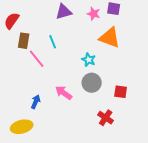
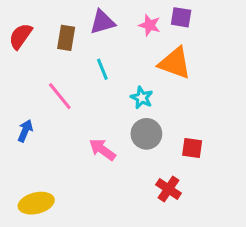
brown rectangle: (24, 41) -> (66, 38), moved
cyan line: (53, 42) -> (102, 69), moved
blue arrow: (36, 102) -> (25, 131), moved

